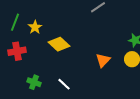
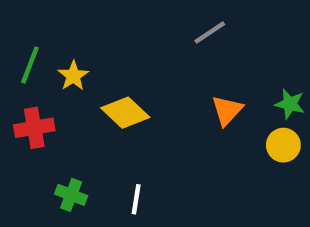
orange triangle: (103, 60) -> (227, 110), moved
white line: (64, 84) -> (136, 199), turned 56

